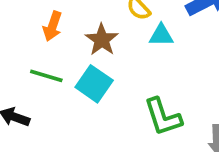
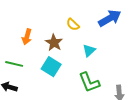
cyan triangle: (161, 35) -> (89, 50), moved, turned -40
green line: (46, 76) -> (14, 64), moved

